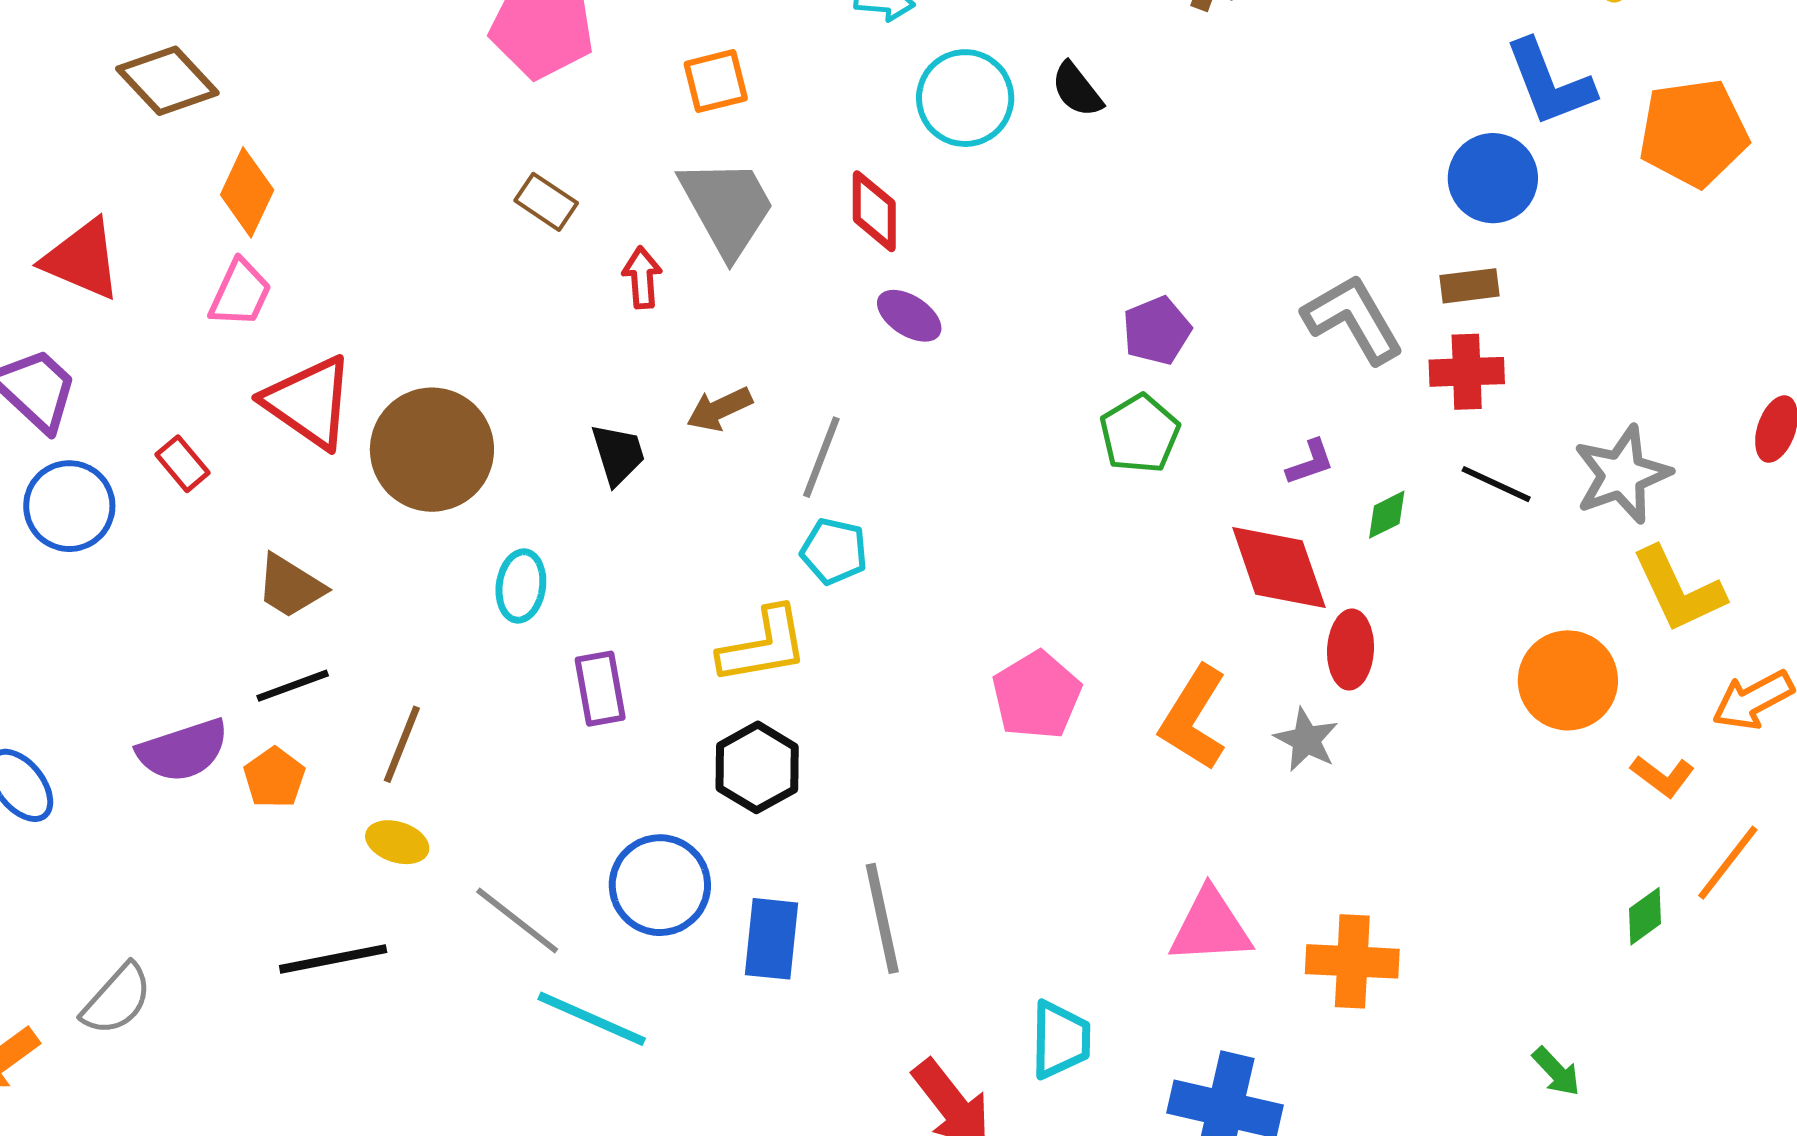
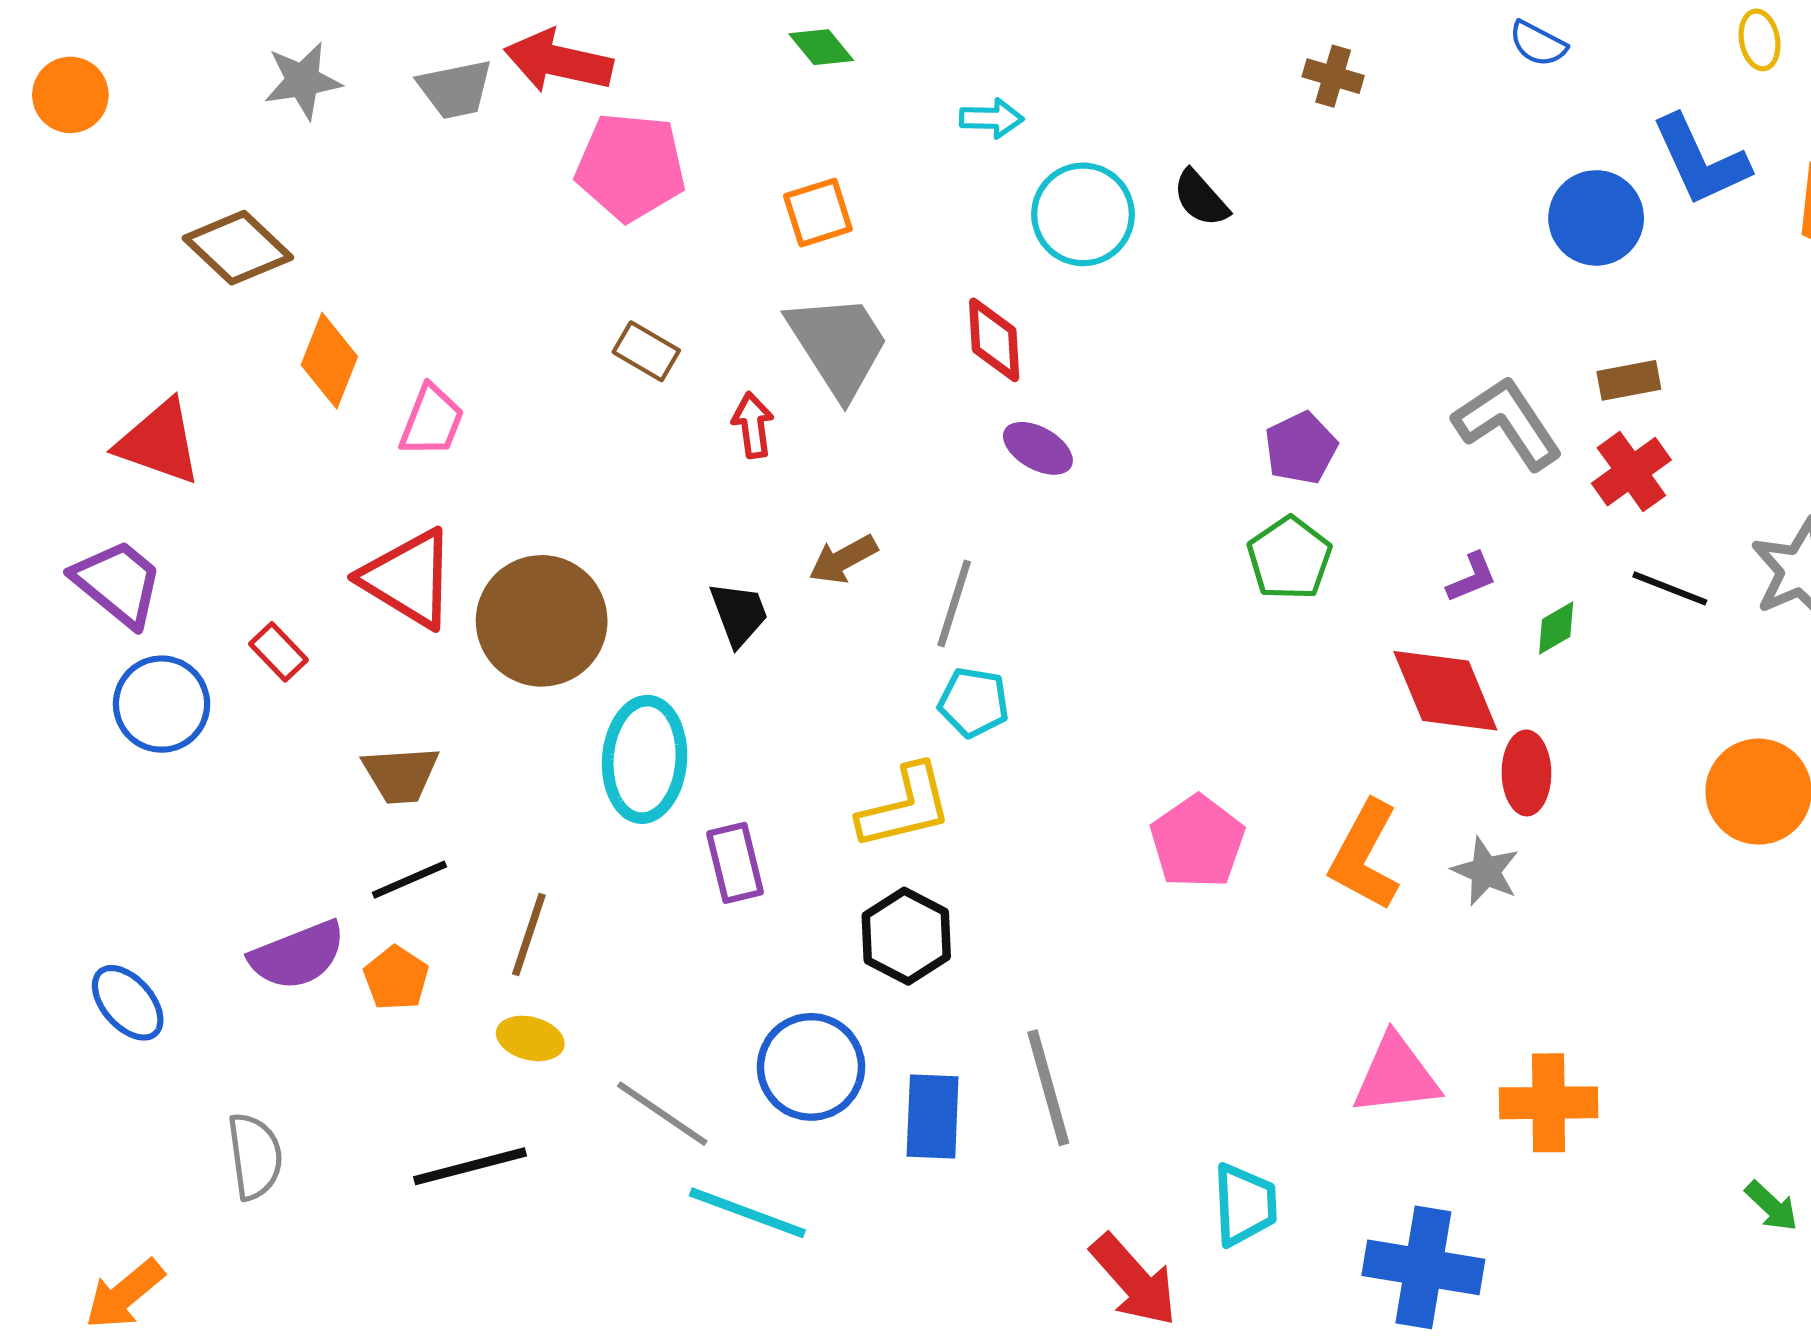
blue circle: (1493, 178) -> (1596, 218), moved
pink trapezoid: (240, 293) -> (432, 421), moved
red cross: (1467, 372) -> (1631, 472), turned -30
brown trapezoid: (290, 586) -> (401, 775), turned -32
cyan ellipse: (521, 586) -> (645, 759), size x1.6
gray semicircle: (117, 999) -> (255, 1156), moved, turned -46

